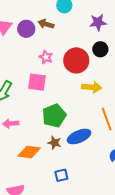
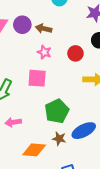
brown arrow: (46, 24) -> (44, 29), moved
red circle: (76, 60) -> (75, 53), size x0.6

